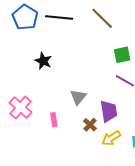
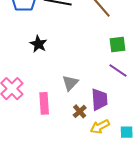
pink rectangle: (54, 120) -> (44, 103), size x1.5

